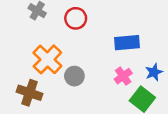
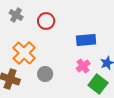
gray circle: (74, 76) -> (45, 74), moved

